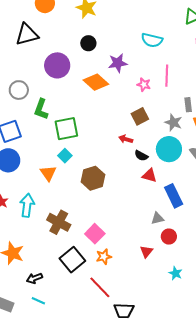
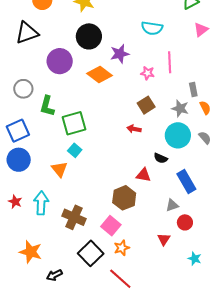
black circle: (88, 43) -> (89, 36), size x1.6
black semicircle: (141, 156) -> (161, 158), moved
red triangle: (149, 175) -> (143, 175), moved
brown hexagon: (93, 178) -> (124, 198), moved

